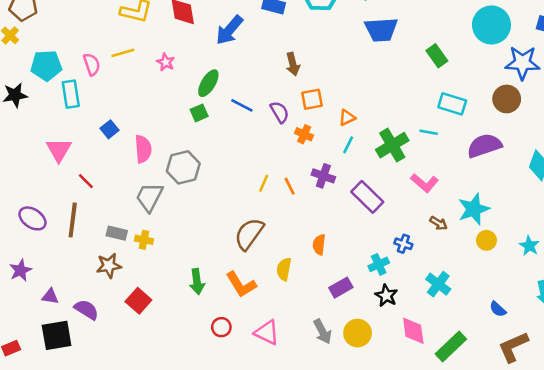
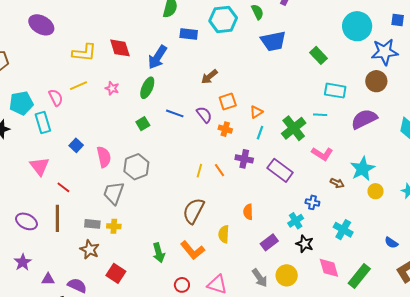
brown arrow: (293, 64) -> (209, 77), turned 72
green ellipse: (208, 83) -> (147, 88), moved
brown star: (109, 266) -> (90, 250), turned -30

